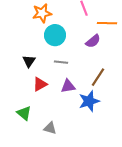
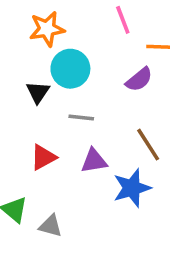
black triangle: (29, 61) -> (38, 92), moved
brown line: (98, 77) -> (148, 145), turned -66
gray triangle: (50, 128) -> (51, 226), moved

